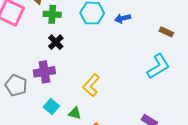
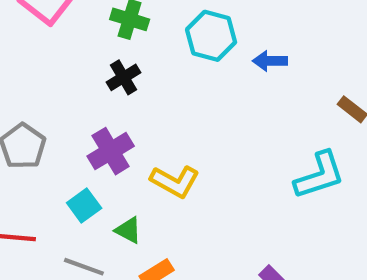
purple cross: (44, 72) -> (111, 151), moved, turned -35
yellow L-shape: (91, 85) -> (175, 181), turned -115

